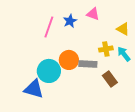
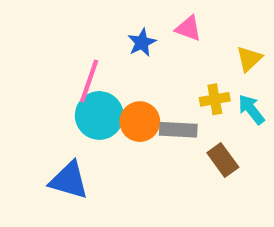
pink line: (49, 27) -> (89, 81), moved
yellow triangle: (123, 29) -> (249, 59), turned 48
cyan circle: (49, 71) -> (99, 115), moved

